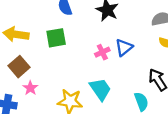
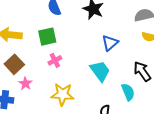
pink cross: (102, 52) -> (55, 60), moved
cyan trapezoid: (100, 89) -> (100, 71), moved

